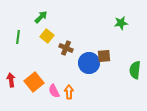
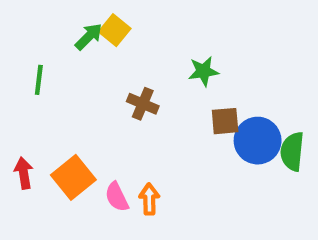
green star: (121, 23) -> (203, 71), moved
yellow square: (47, 36) -> (115, 30), moved
blue circle: (89, 63) -> (258, 141), moved

